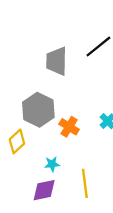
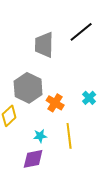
yellow line: (85, 183) -> (69, 136), moved

